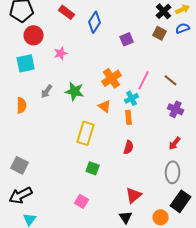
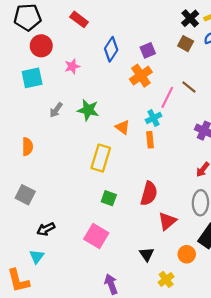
blue diamond: (95, 22) -> (111, 49), moved
orange cross: (112, 78) -> (141, 76), moved
brown line: (171, 80) -> (189, 87), moved
orange semicircle: (22, 105) -> (27, 147), moved
red semicircle: (129, 147) -> (149, 194), moved, size x1.5
black arrow: (21, 195) -> (46, 229), moved, size x0.7
red triangle: (134, 195) -> (167, 221), moved
pink square: (82, 201) -> (96, 236), size x1.5

